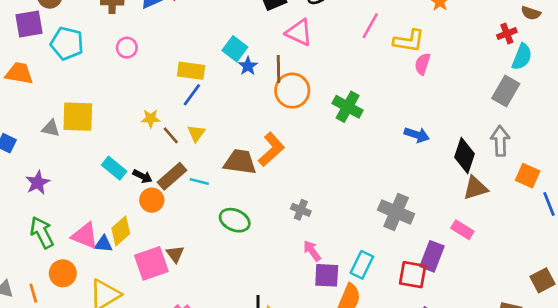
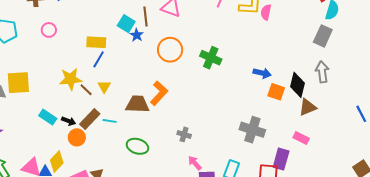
pink semicircle: (423, 64) -> (266, 12), moved
brown line: (278, 69) -> (146, 17), moved
yellow star: (151, 118) -> (71, 79), size x1.6
orange square: (528, 176) -> (276, 92), moved

